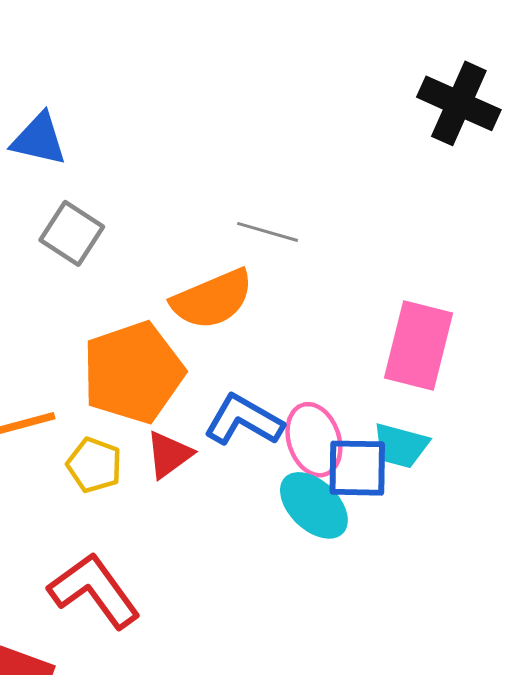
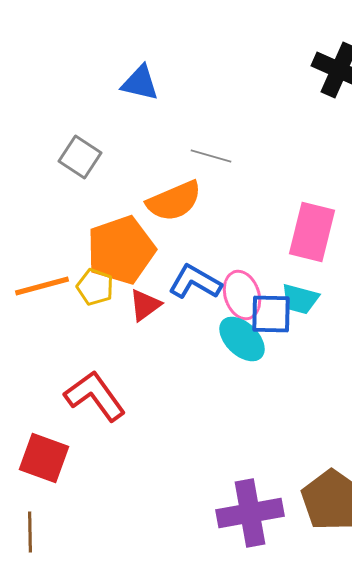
blue triangle: (39, 139) -> (140, 83), moved
yellow pentagon: (94, 465) -> (95, 287), moved

